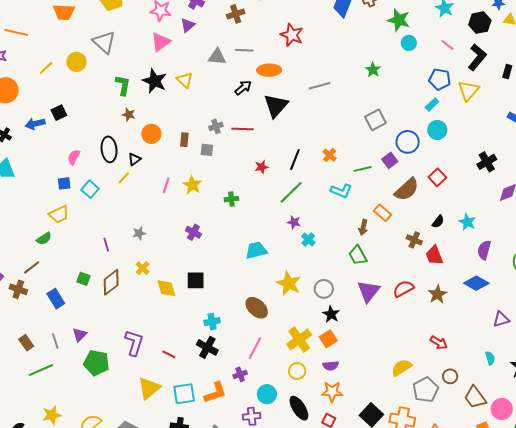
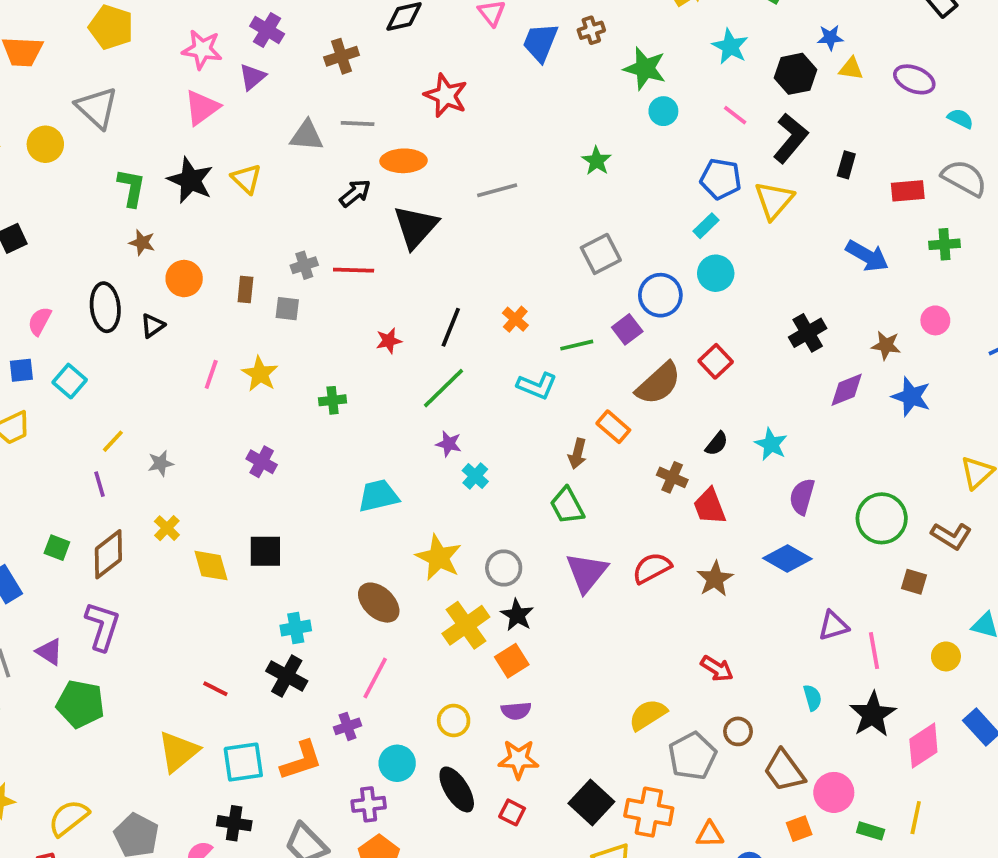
yellow line: (124, 178) -> (113, 441), moved
purple triangle: (80, 335) -> (49, 652), turned -42
yellow cross: (299, 340) -> (466, 625), moved
purple L-shape: (134, 343) -> (102, 626), moved

